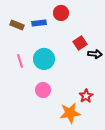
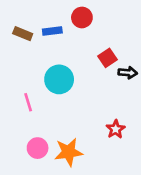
pink line: (20, 61) -> (28, 102), moved
pink circle: (43, 90) -> (38, 148), moved
orange star: (70, 113) -> (68, 152), moved

